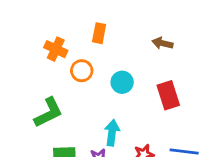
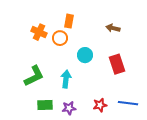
orange circle: (82, 71) -> (60, 38), moved
cyan arrow: (112, 133) -> (66, 79), moved

